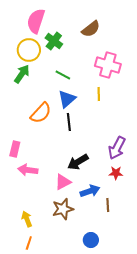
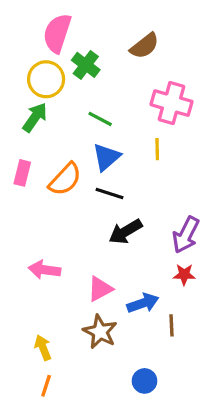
black line: (69, 122) -> (110, 194), turned -66
pink rectangle: (15, 149) -> (22, 173), moved
black arrow: (78, 162) -> (125, 232), moved
brown star: (63, 209) -> (100, 332), turned -30

